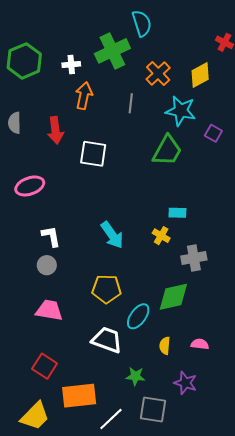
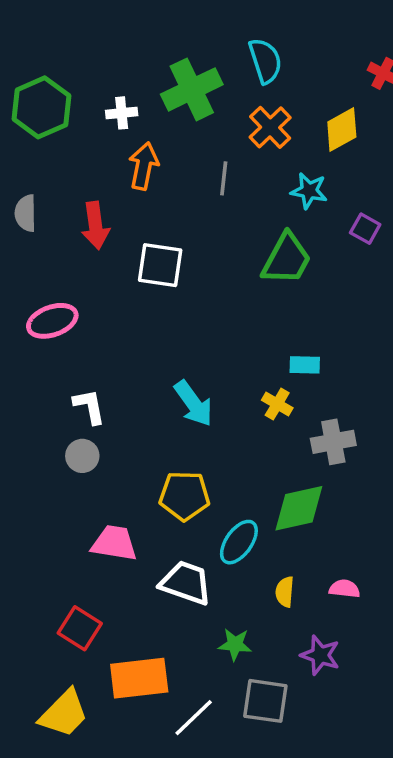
cyan semicircle: (142, 23) -> (265, 61), moved
cyan star: (181, 111) -> (309, 191), size x0.7
pink trapezoid: (49, 310) -> (114, 543), moved

